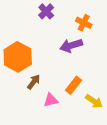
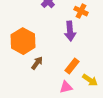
purple arrow: (71, 45) -> (70, 31), turned -78
pink triangle: (51, 100) -> (66, 87), moved

